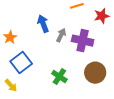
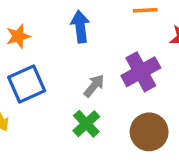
gray arrow: (61, 35) -> (94, 86), moved
purple cross: (83, 41) -> (141, 72), turned 35

